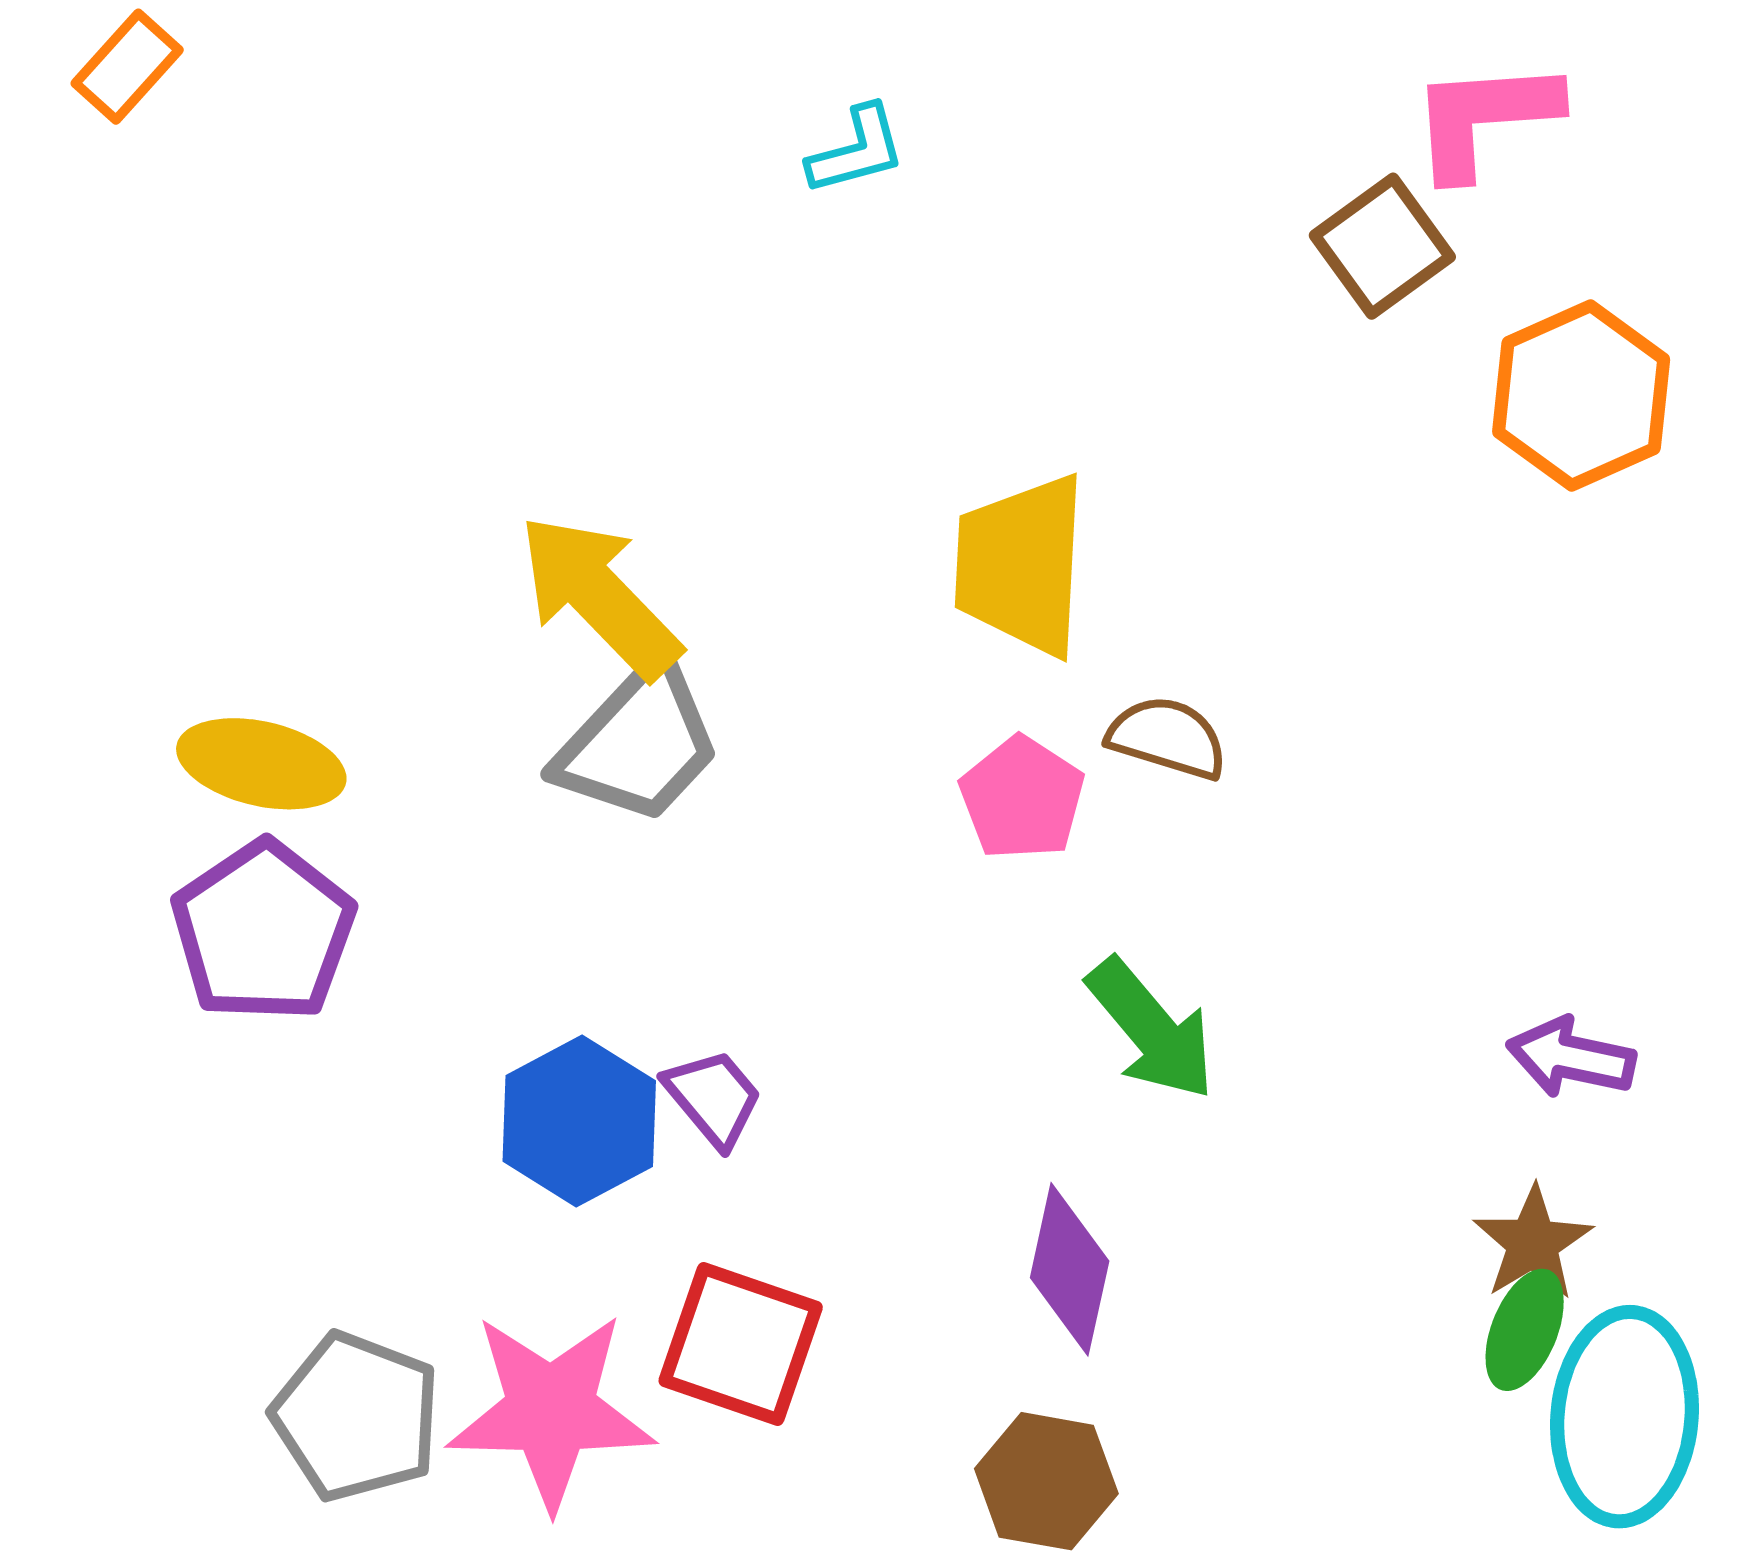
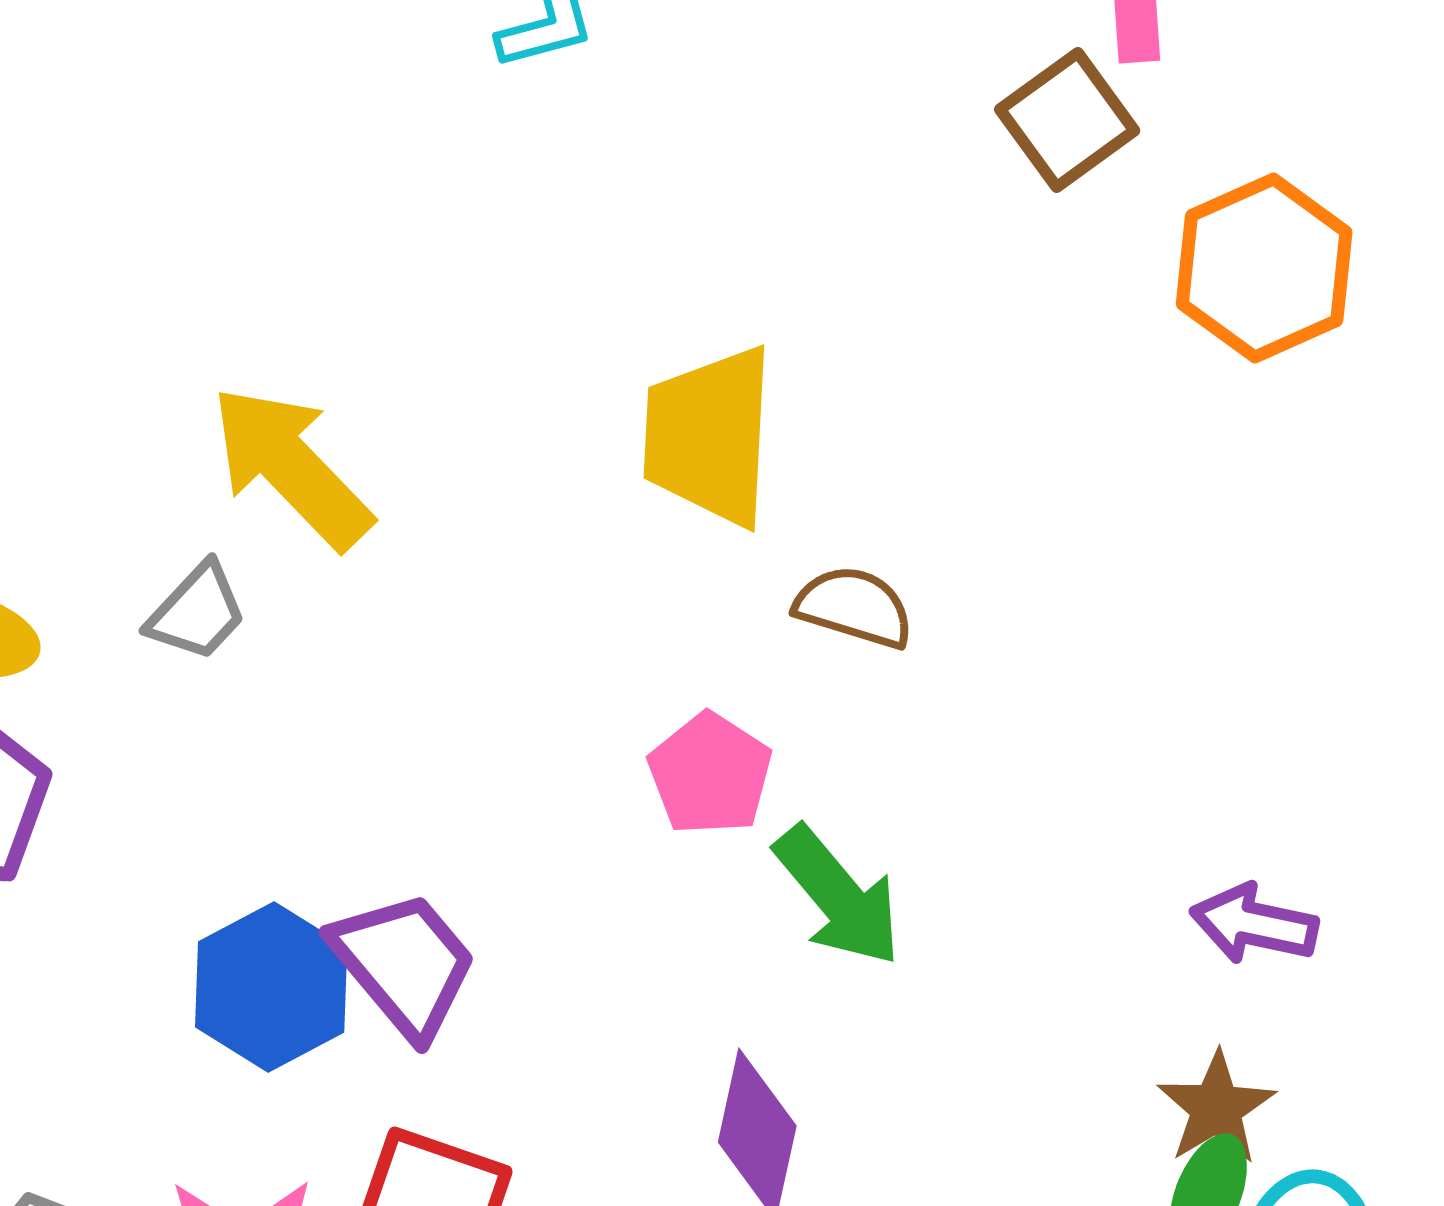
gray trapezoid: (639, 743) -> (197, 612), moved, size x0.6
pink pentagon: (1022, 798) -> (710, 774), moved
purple trapezoid: (713, 1098) -> (404, 964), size x1.5

